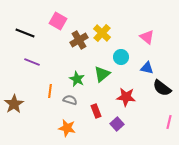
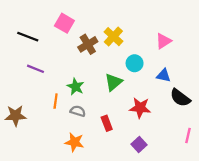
pink triangle: (147, 37) -> (163, 41), turned 49
green star: (77, 79) -> (76, 87), moved
brown star: (14, 104) -> (16, 116), turned 30
purple square: (117, 124) -> (139, 144), moved

